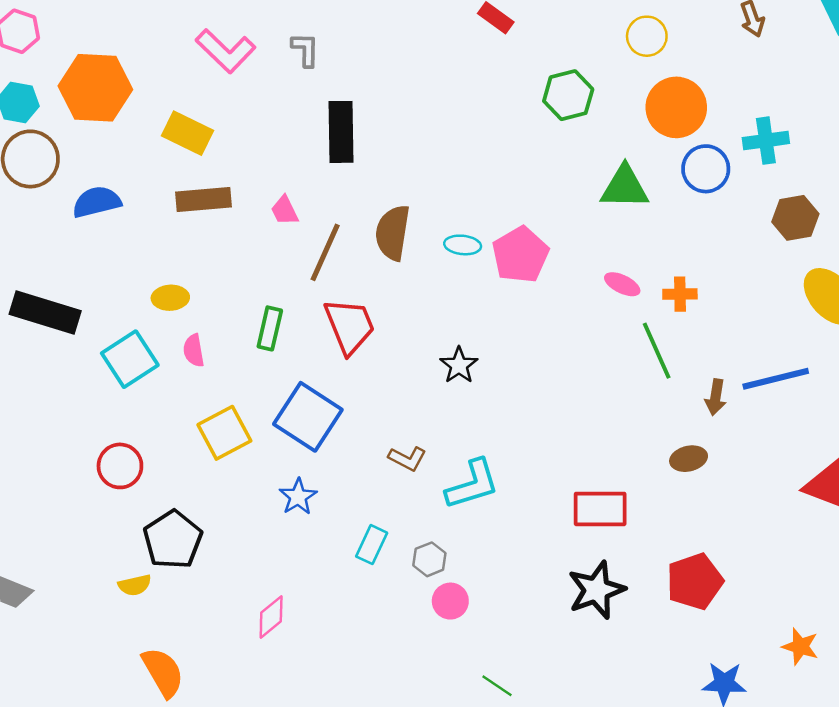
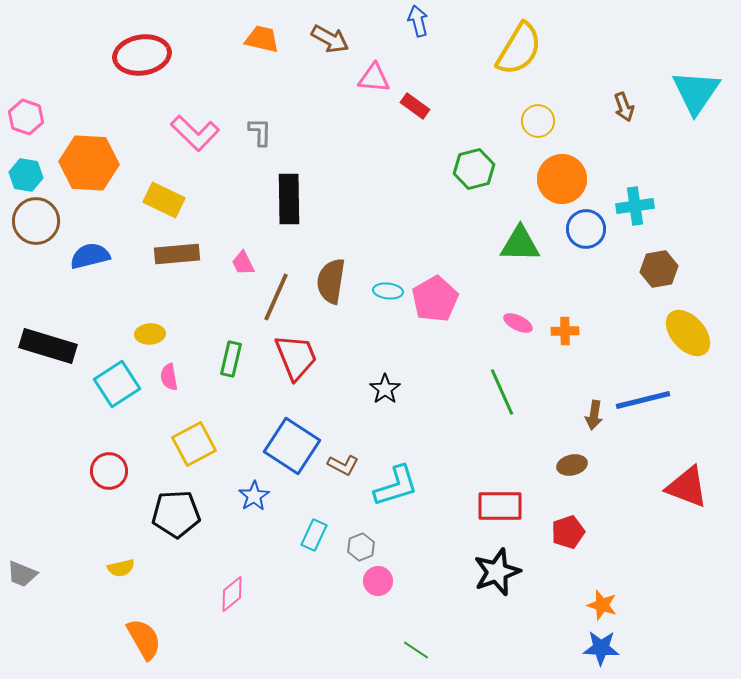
green line: (657, 351) -> (502, 392), moved
blue square: (308, 417) -> (292, 446), moved
black pentagon: (173, 540) -> (176, 514), moved, turned 30
red pentagon: (695, 581) -> (568, 532), moved, size x0.7
orange star: (800, 646) -> (602, 605), moved

